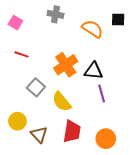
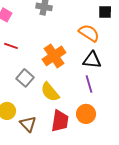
orange semicircle: (92, 29) -> (89, 33), moved
black triangle: (93, 71) -> (92, 60), moved
orange circle: (106, 139) -> (86, 114), moved

